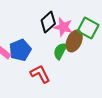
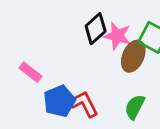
blue pentagon: (20, 50) -> (59, 101), moved
green semicircle: (60, 51) -> (135, 107), moved

